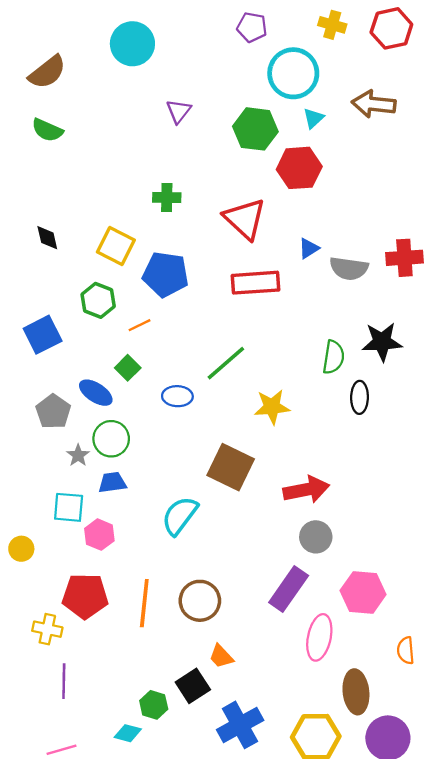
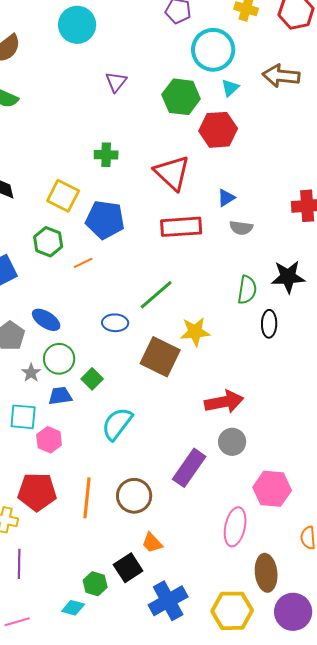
gray semicircle: (349, 268) -> (241, 228), moved, size x0.7
green square: (128, 368) -> (92, 379), moved
brown square: (231, 467) -> (160, 357), moved
purple rectangle: (289, 589) -> (189, 468), moved

